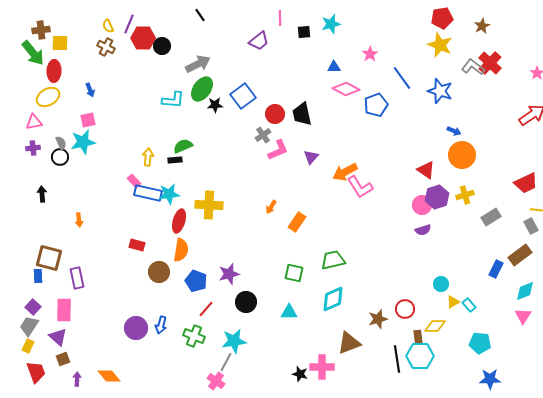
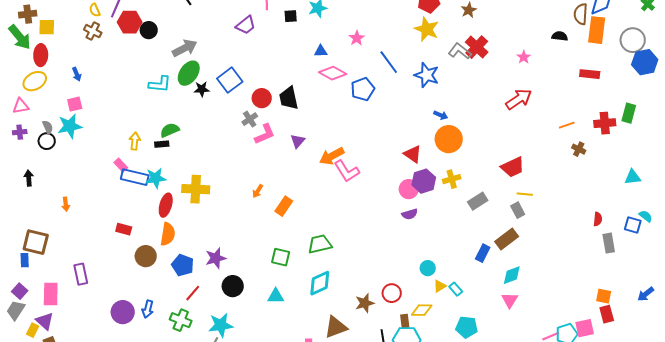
purple rectangle: (77, 278) -> (81, 274), moved
yellow rectangle: (28, 346) -> (33, 330), moved

